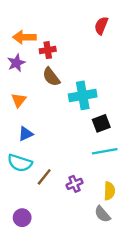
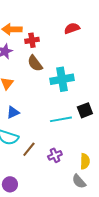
red semicircle: (101, 26) -> (72, 28), moved, turned 49
black square: (101, 123) -> (85, 110), moved
cyan line: (105, 151) -> (61, 119), moved

